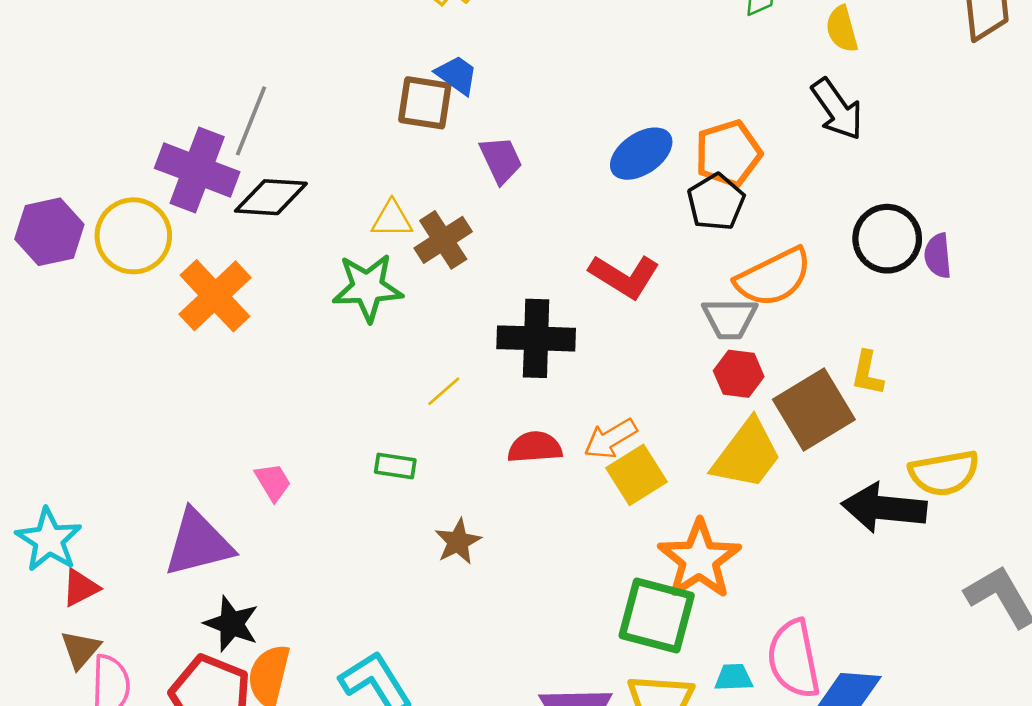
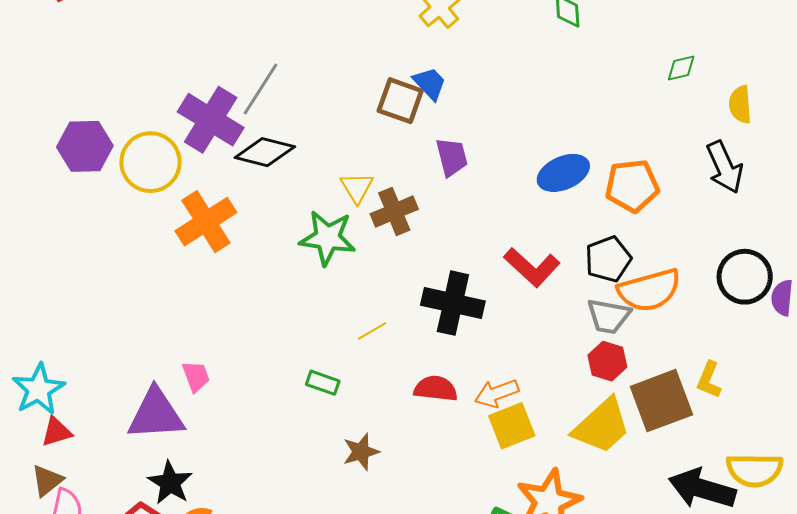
black pentagon: (716, 202) -> (608, 259), moved
yellow triangle: (392, 219) -> (357, 188), turned 48
pink trapezoid: (273, 482) -> (196, 376), moved

